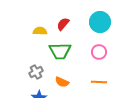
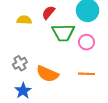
green trapezoid: (60, 51) -> (63, 33), moved
orange semicircle: (62, 82) -> (47, 74), size x1.5

